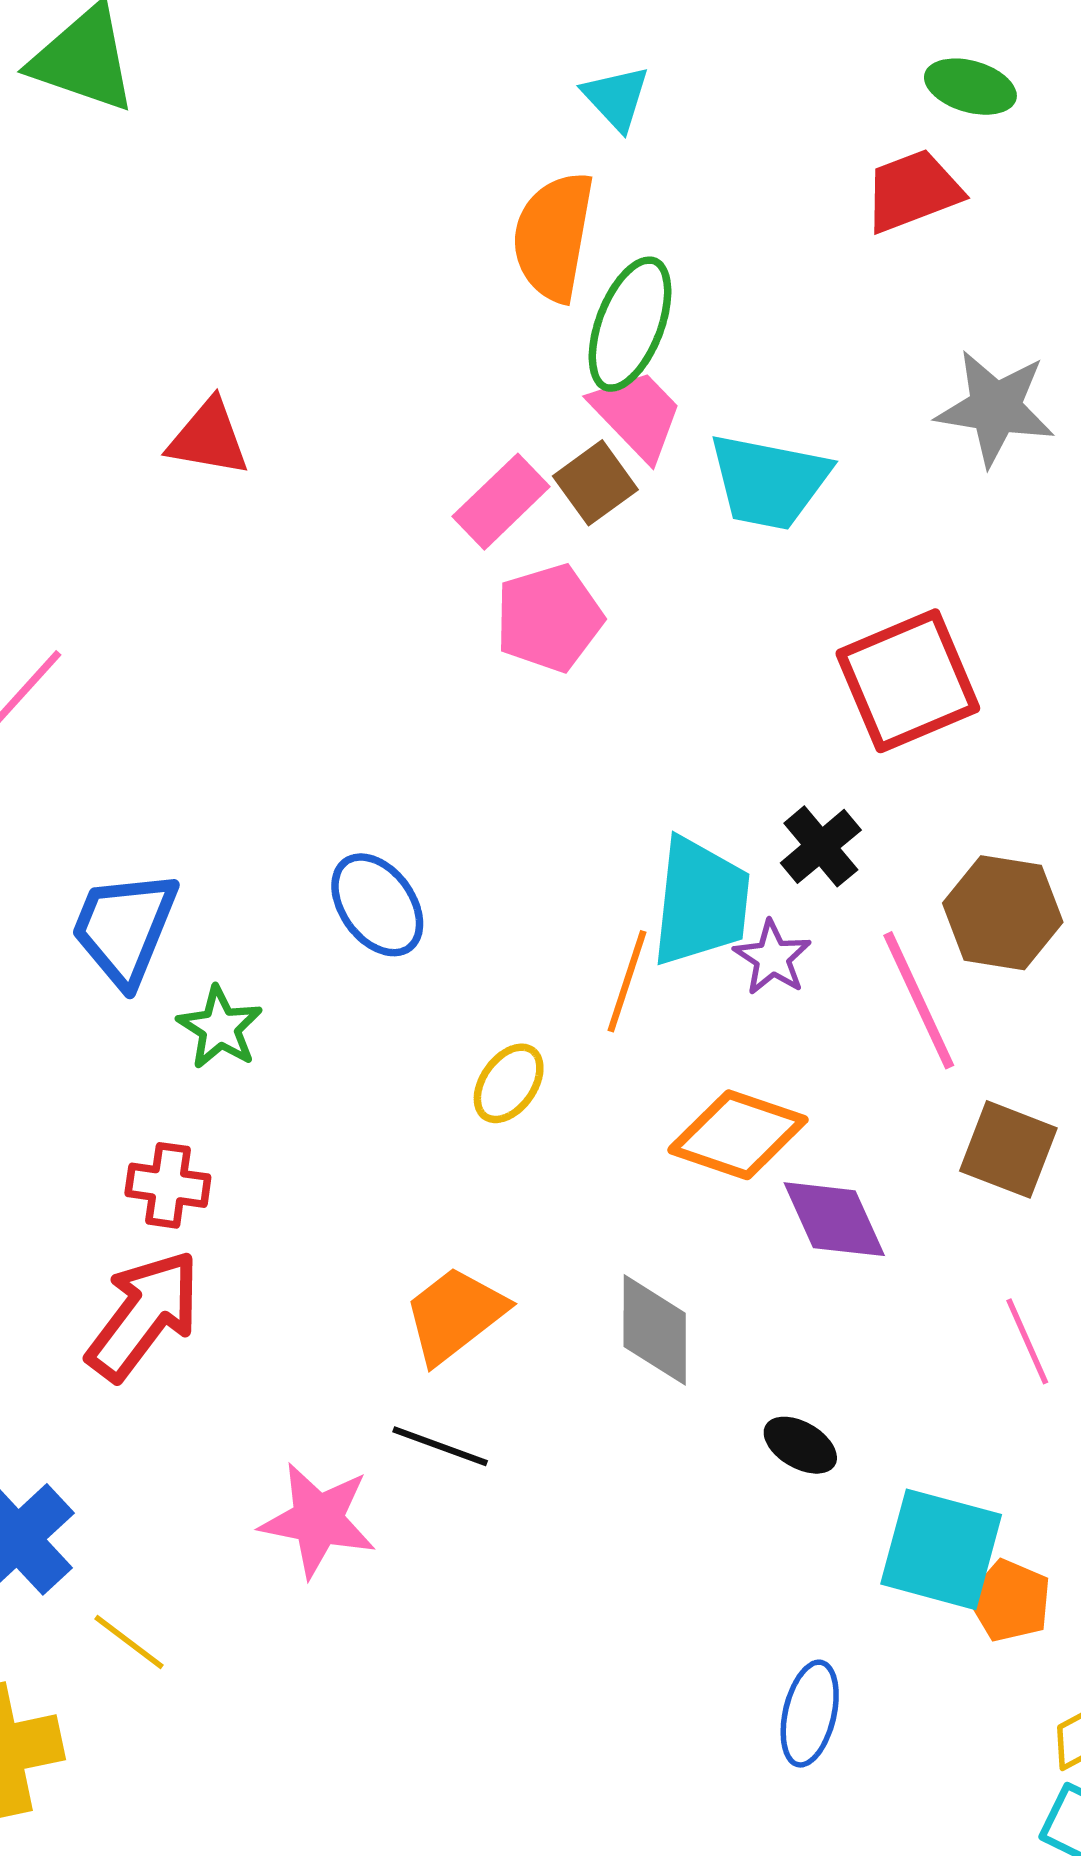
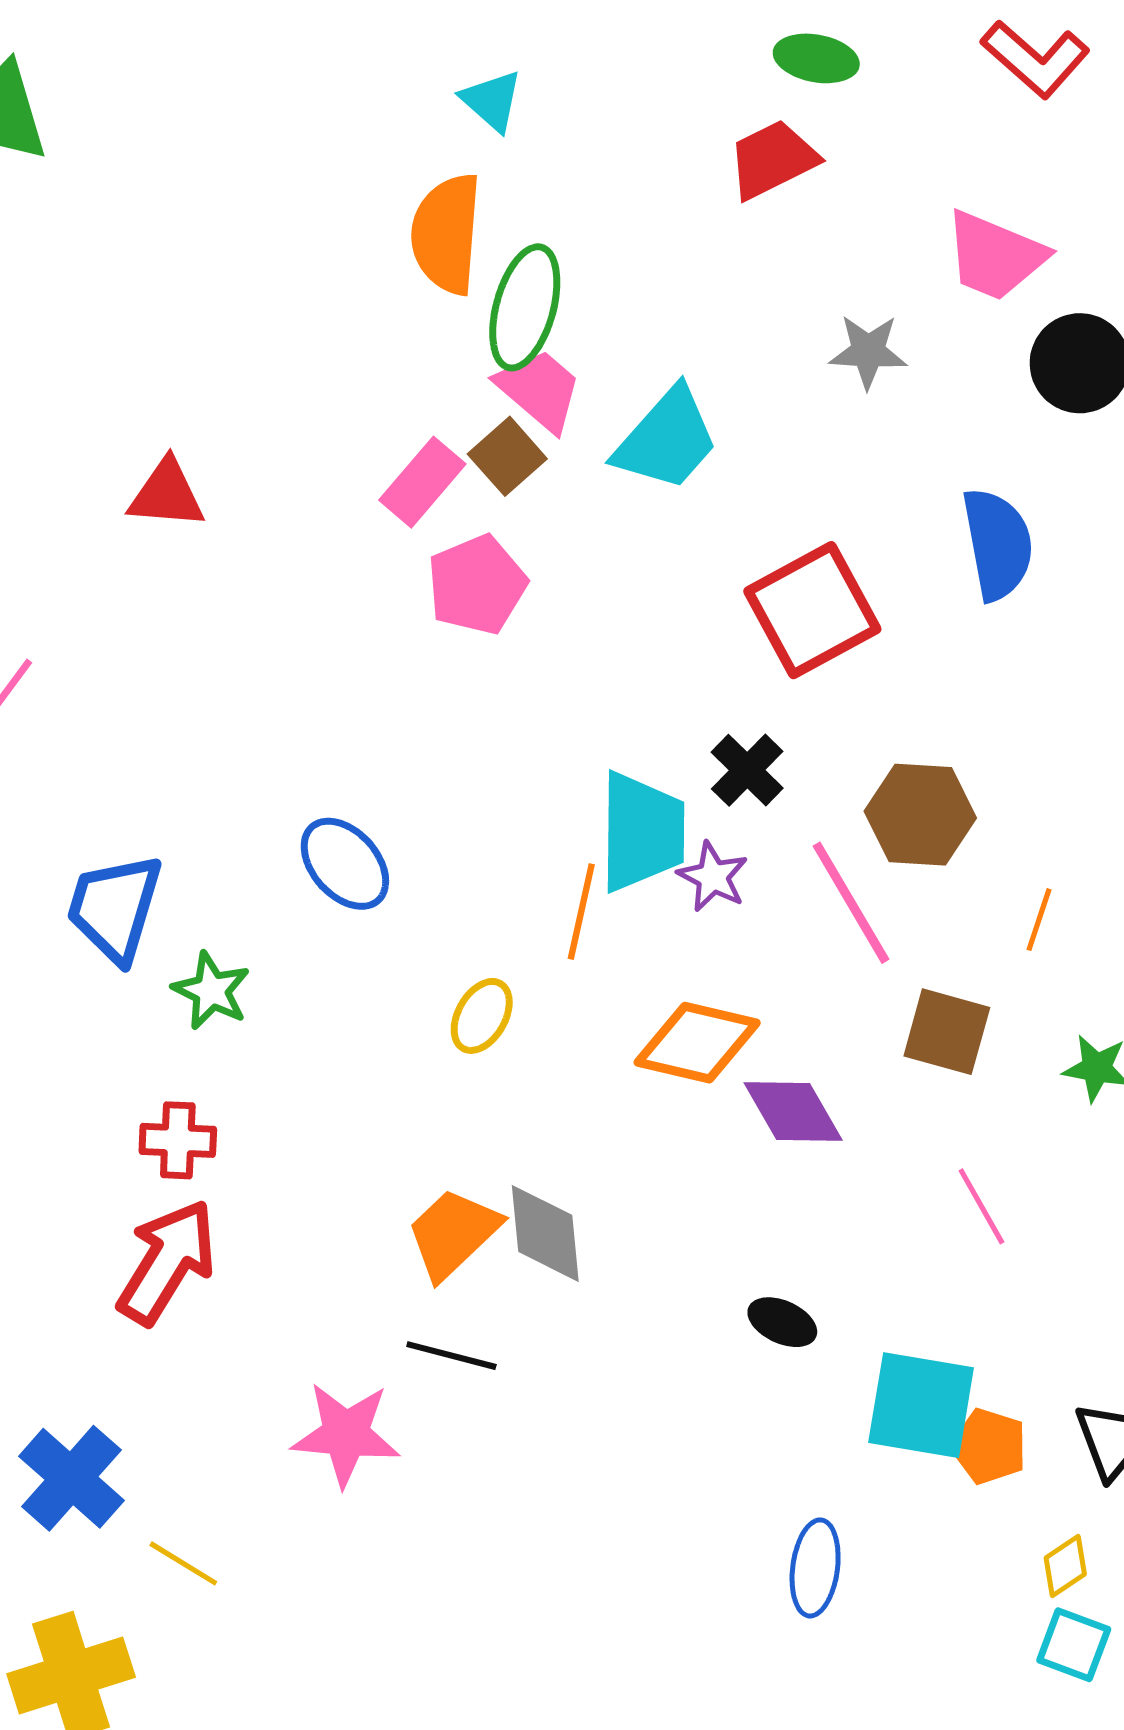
gray star: (995, 408) -> (868, 351), size x0.7
red triangle: (208, 438) -> (167, 494), moved
cyan trapezoid: (769, 481) -> (667, 439), turned -54
gray diamond: (655, 1330) -> (545, 1233), moved

